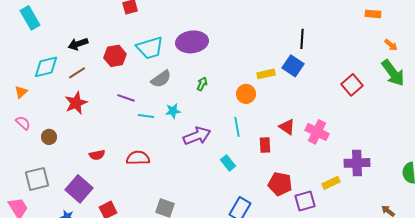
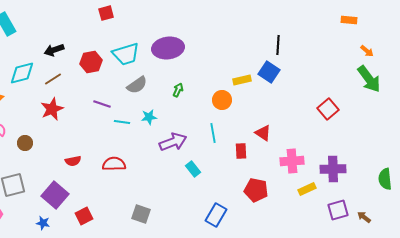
red square: (352, 85) -> (328, 109), moved
pink cross: (317, 132) -> (292, 161), moved, turned -30
cyan rectangle: (228, 163) -> (193, 169), moved
purple square: (305, 201) -> (338, 210), moved

